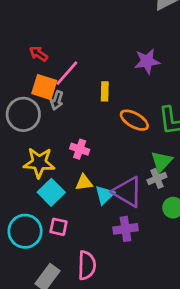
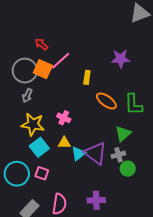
gray arrow: (57, 100) -> (27, 95), moved
gray circle: (23, 114) -> (25, 71), moved
gray cross: (157, 178) -> (118, 155), moved
purple cross: (126, 229) -> (96, 200), moved

